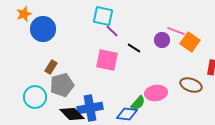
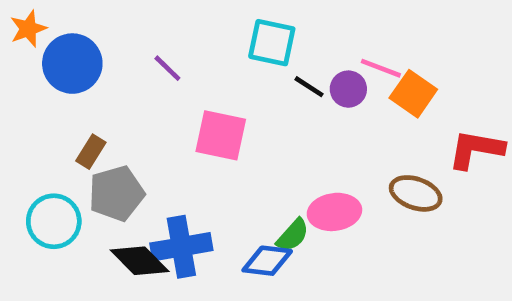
cyan square: (103, 16) -> (272, 43), moved
purple line: (112, 31) -> (167, 68), moved
black line: (134, 48) -> (309, 87), moved

